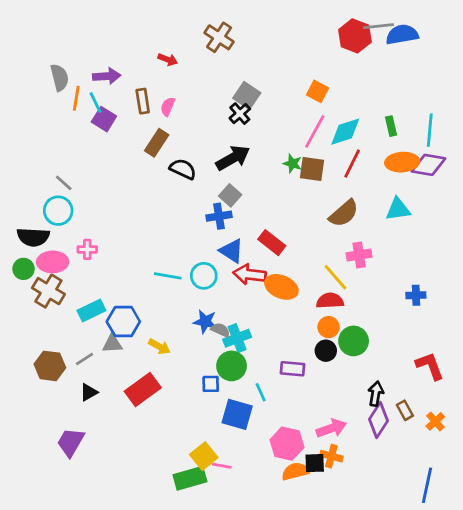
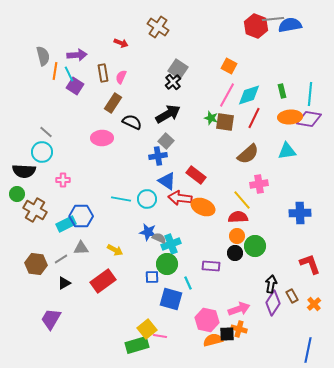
pink ellipse: (53, 262) -> (102, 138), moved
blue cross: (416, 295) -> (300, 213), size x1.5
blue hexagon: (123, 322) -> (81, 216), moved

